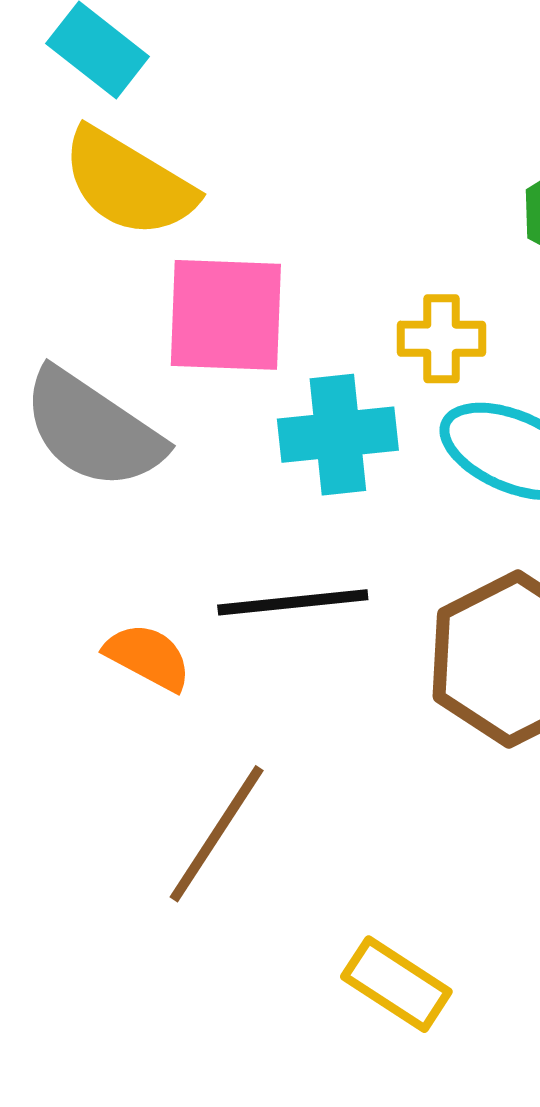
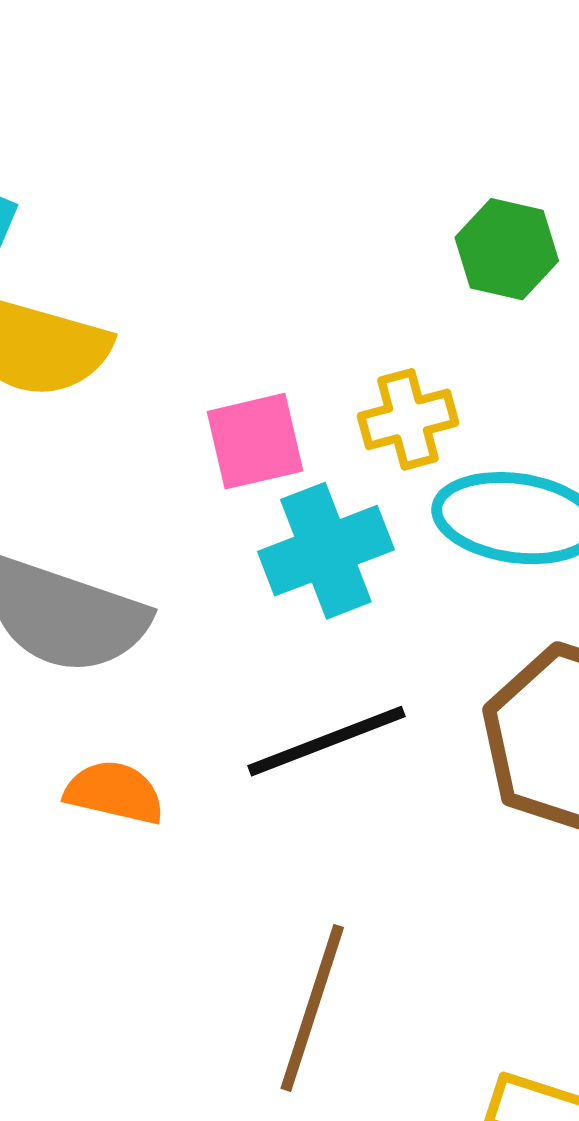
pink square: (226, 315) -> (255, 441), moved, size x0.7
orange semicircle: (148, 657) -> (114, 792), moved

